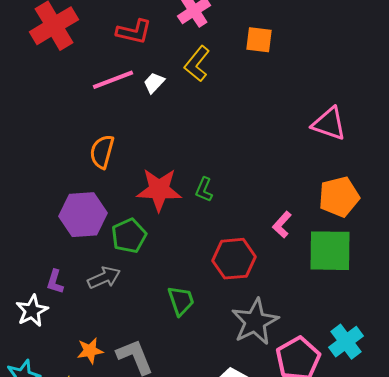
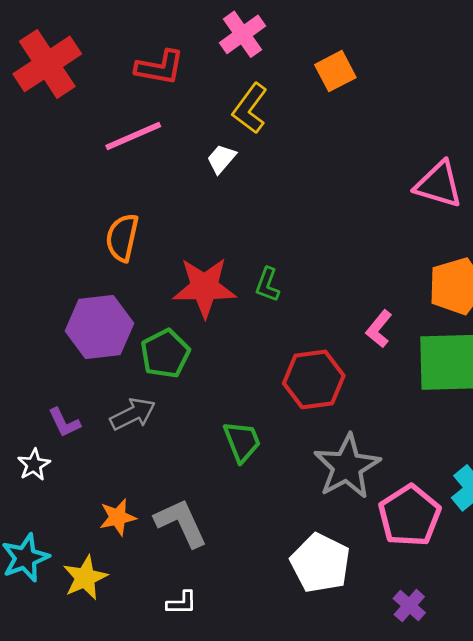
orange square: (259, 40) -> (335, 71), turned -32
white trapezoid: (154, 83) -> (221, 159), moved
purple L-shape: (55, 282) -> (64, 423), turned -40
white star: (32, 311) -> (34, 465), size x0.7

